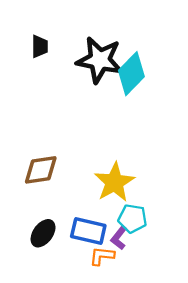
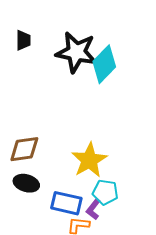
black ellipse: (43, 233) -> (26, 183), moved, turned 70

